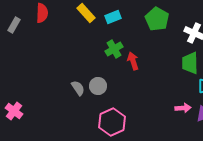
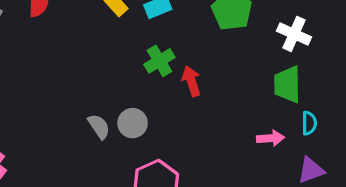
pink arrow: (183, 108) -> (270, 138), moved

